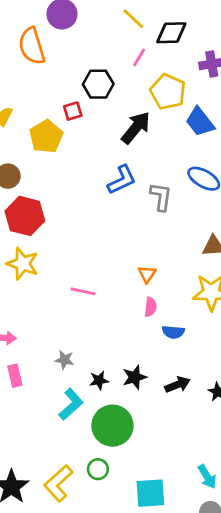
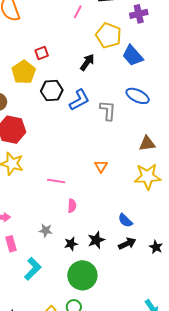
pink line: (139, 58) -> (78, 12), moved
black hexagon: (98, 84) -> (52, 91), moved
black arrow: (136, 128) -> (87, 62), size x0.7
pink semicircle: (151, 307) -> (72, 206), moved
blue semicircle: (173, 332) -> (125, 220), moved, turned 42
cyan L-shape: (71, 404) -> (33, 269), moved

